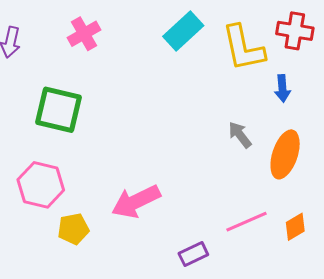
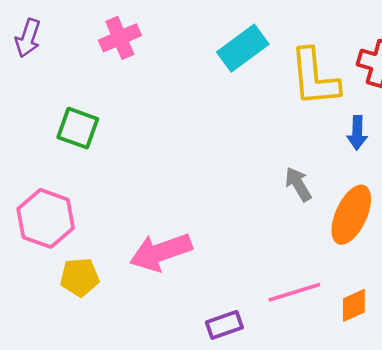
green square: (58, 110) -> (78, 128), size x0.7

